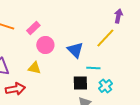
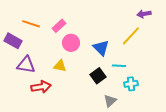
purple arrow: (118, 16) -> (144, 14), turned -112
black square: (80, 83) -> (98, 76), moved, turned -35
cyan cross: (105, 86) -> (131, 84), turned 32

